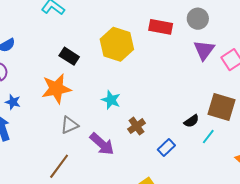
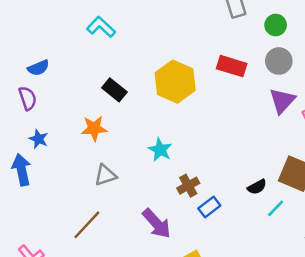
orange star: (56, 89) -> (94, 128), size x0.7
purple arrow: (102, 144) -> (157, 224), moved
blue rectangle: (166, 148) -> (209, 207), moved

